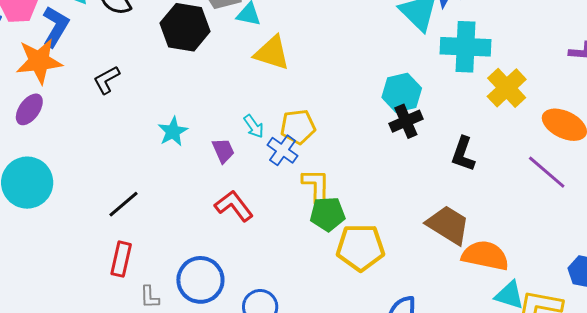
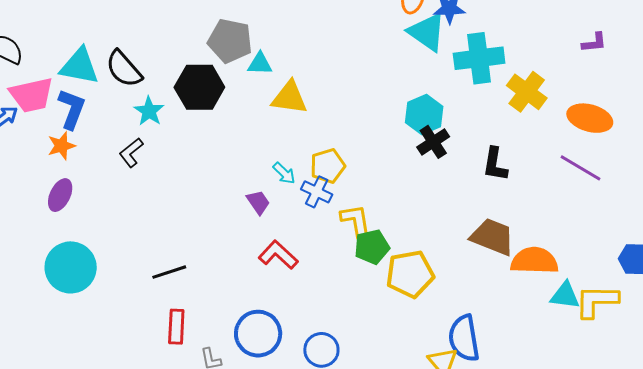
orange star: (39, 61) -> (61, 146), size x0.6
cyan star: (173, 132) -> (149, 111), moved
black line: (124, 204) -> (169, 272), turned 32

